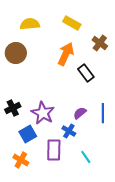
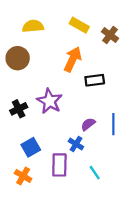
brown cross: (100, 43) -> (110, 35), moved
black rectangle: (86, 73) -> (95, 80), turned -60
black cross: (13, 108) -> (19, 109), moved
purple star: (43, 113) -> (50, 101), moved

